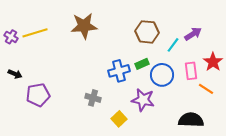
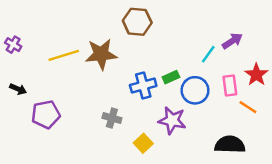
brown star: (84, 26) -> (101, 54), moved
brown hexagon: (147, 32) -> (137, 22), moved
yellow line: (35, 33) -> (64, 55), moved

